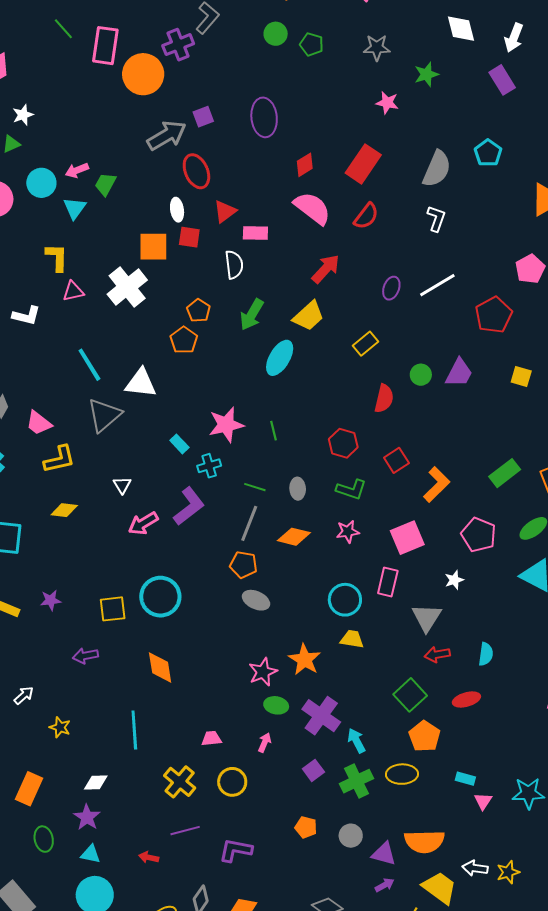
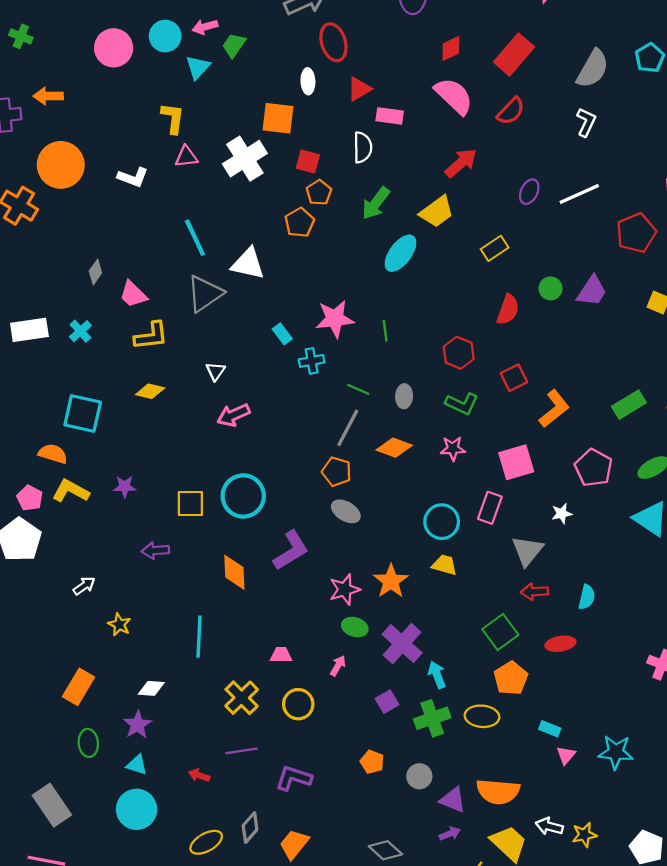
red square: (189, 237) -> (308, 162), moved
purple L-shape: (189, 506) -> (291, 550), moved

